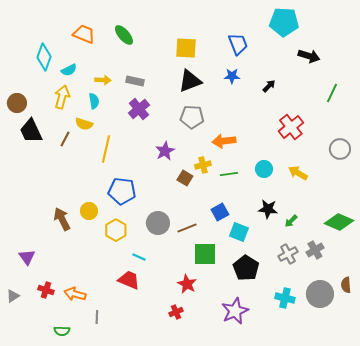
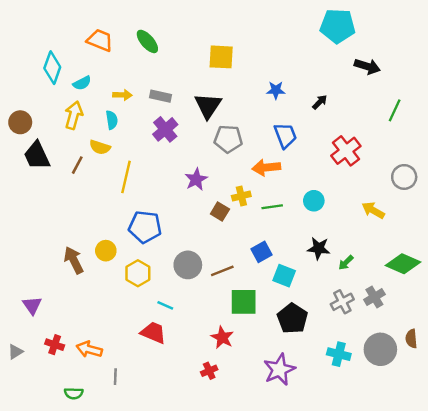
blue trapezoid: (238, 44) -> (285, 135), moved
black triangle: (190, 81) -> (208, 106), moved, turned -35
yellow arrow: (298, 173) -> (373, 210), moved

